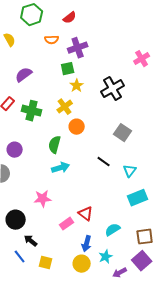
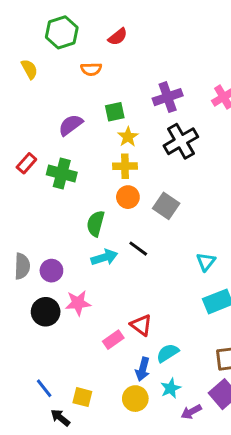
purple cross: (78, 48) -> (168, 97), moved
purple semicircle: (24, 75) -> (71, 125), moved
yellow cross: (65, 107) -> (125, 166), moved, turned 35
gray square: (123, 133) -> (166, 206), moved
purple circle: (15, 150) -> (51, 271), moved
black line: (104, 162) -> (138, 249), moved
black circle: (16, 220) -> (46, 312), moved
cyan semicircle: (113, 230) -> (168, 353), moved
black arrow: (31, 241) -> (60, 418), moved

